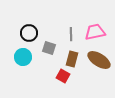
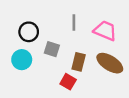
pink trapezoid: (95, 32) -> (105, 31), turned 35
gray line: (71, 34) -> (74, 23), moved

